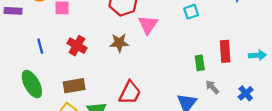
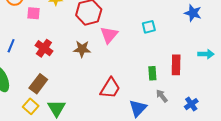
blue line: (40, 46) -> (11, 46), turned 32
cyan arrow: (257, 55) -> (206, 54), moved
brown rectangle: (74, 86) -> (38, 84), turned -48
red trapezoid: (130, 93) -> (110, 88), moved

